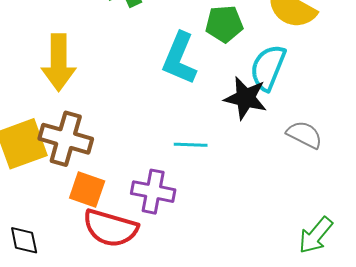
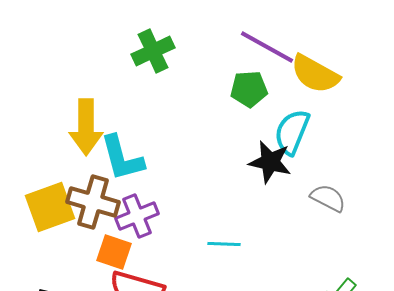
cyan L-shape: (180, 58) -> (122, 158), moved, turned -38
cyan line: (191, 145) -> (224, 244), moved
purple cross: (153, 192) -> (137, 216), moved, turned -33

